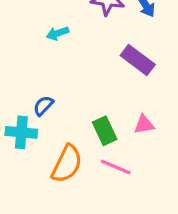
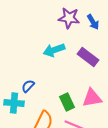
cyan arrow: (57, 33) -> (54, 50), moved, size x1.5
pink triangle: (144, 125) -> (92, 98), size x1.5

